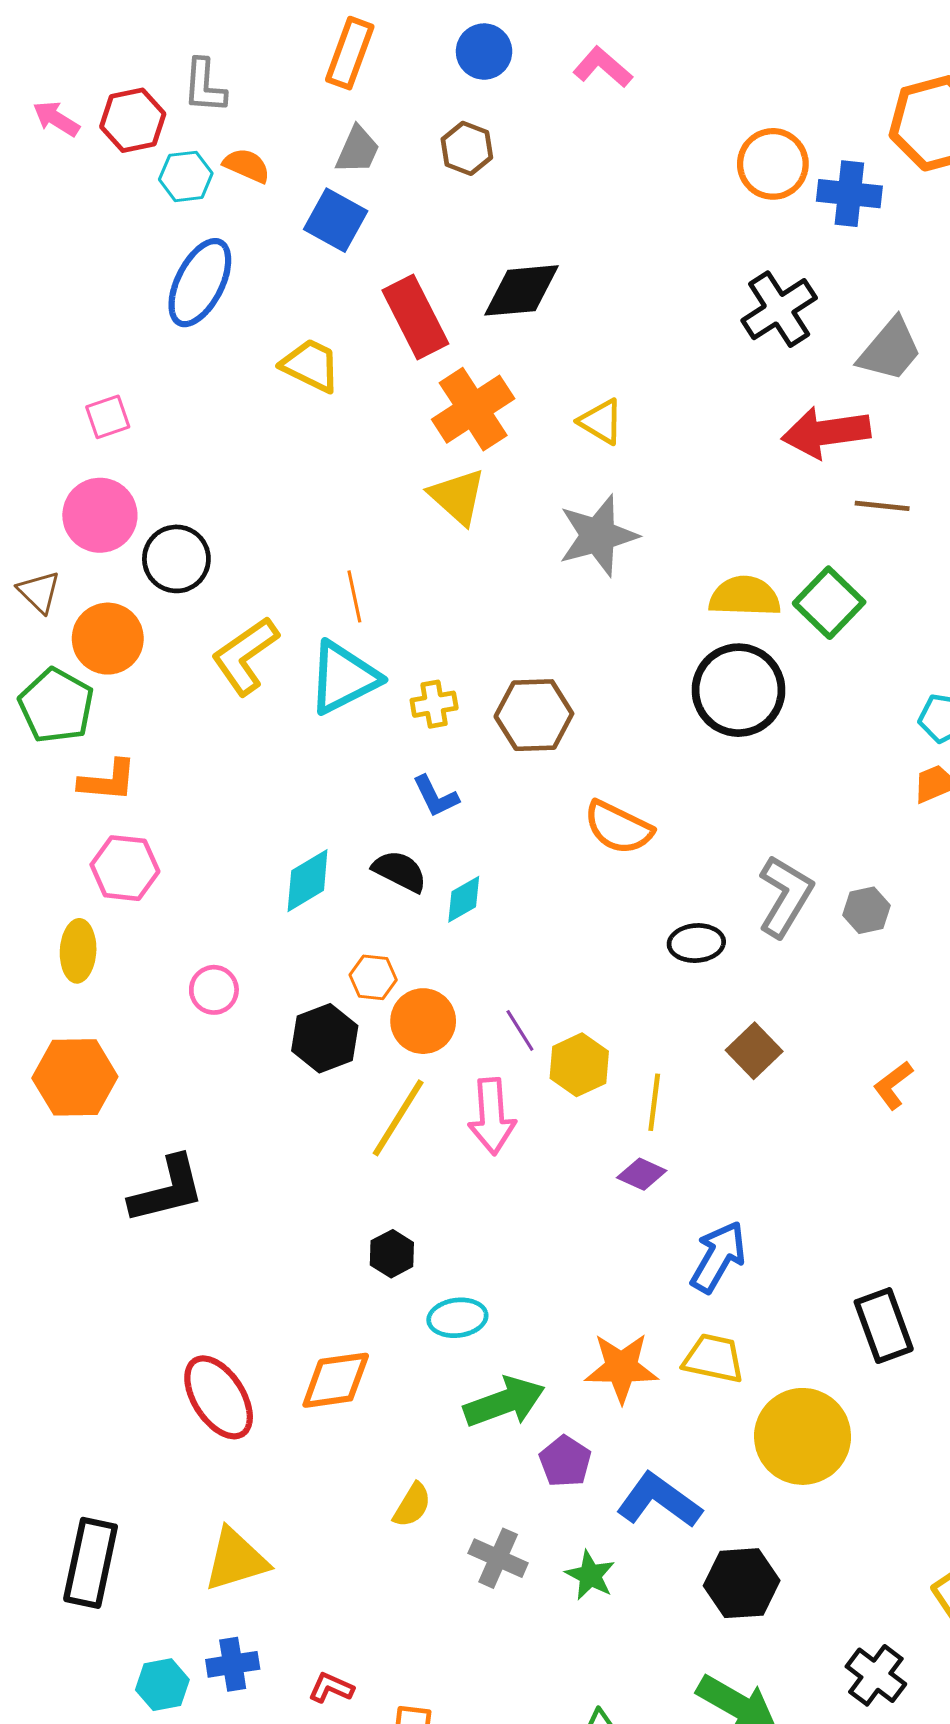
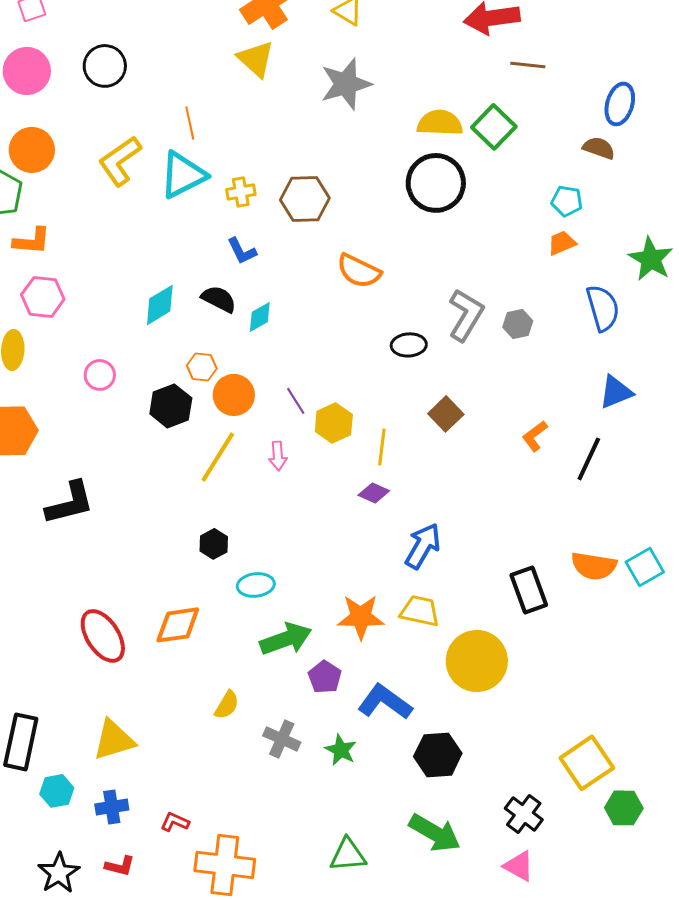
black circle: (176, 559) -> (105, 66), moved
pink arrow: (492, 1116) -> (278, 456), size x0.6
cyan hexagon: (162, 1685) -> (57, 791), moved

